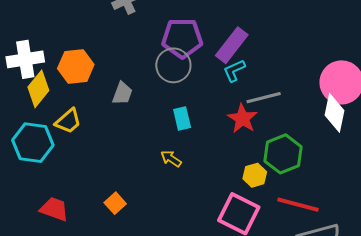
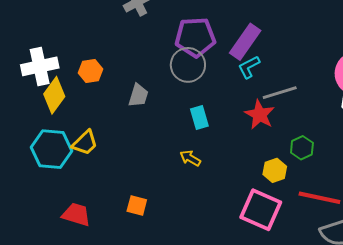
orange hexagon: (76, 67) -> (91, 71), size x0.7
yellow trapezoid: (68, 121) -> (85, 143), moved
green hexagon: (283, 154) -> (302, 148), size x0.6
orange square: (115, 203) -> (137, 206), turned -30

